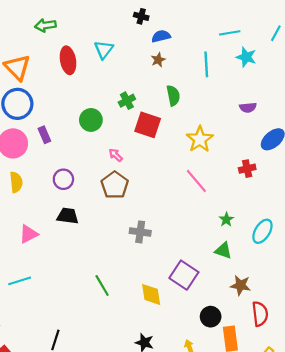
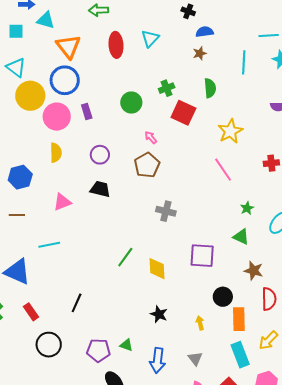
purple square: (184, 275) -> (202, 256), turned -36
green line: (102, 286) -> (125, 257), turned 60
yellow diamond: (151, 294) -> (157, 269), moved

